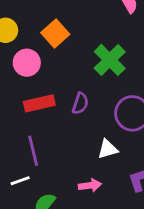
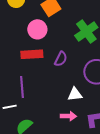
pink circle: (27, 63) -> (37, 29), moved
pink arrow: (90, 185) -> (68, 116), moved

